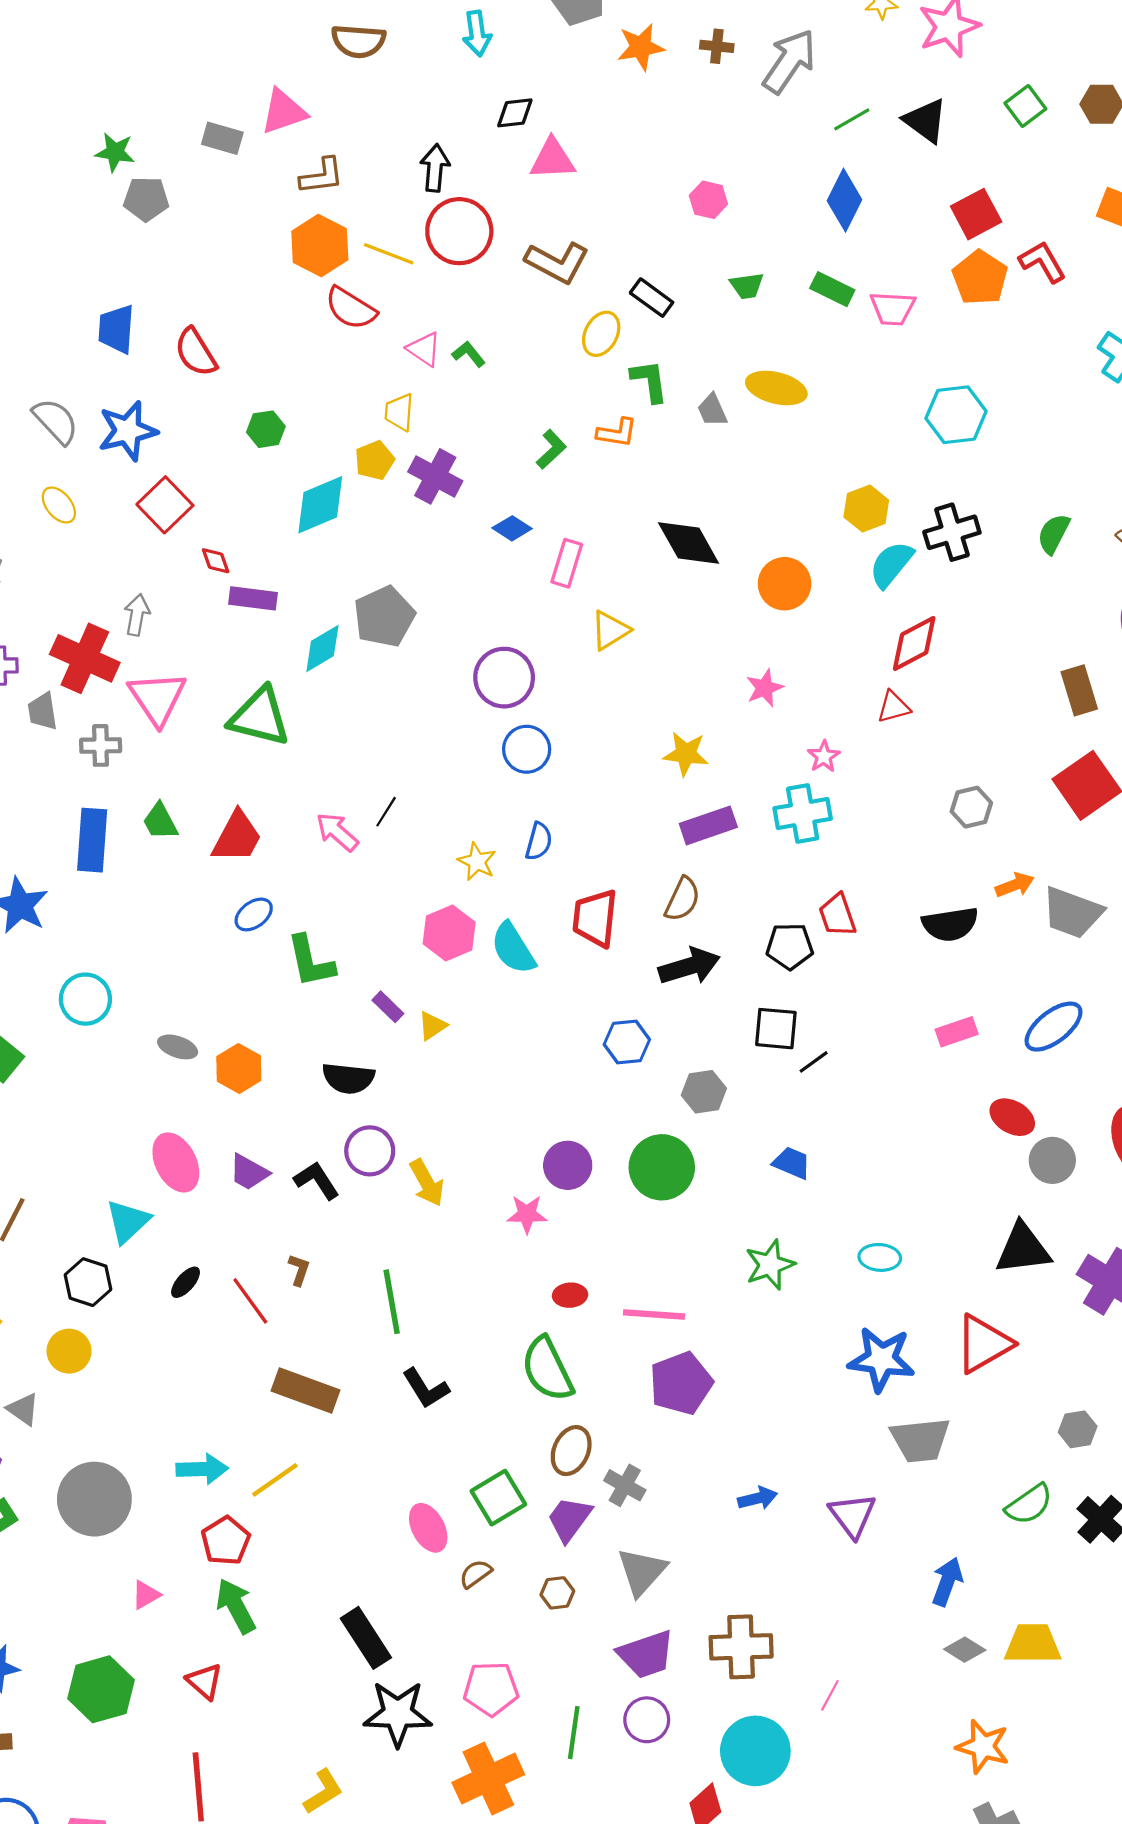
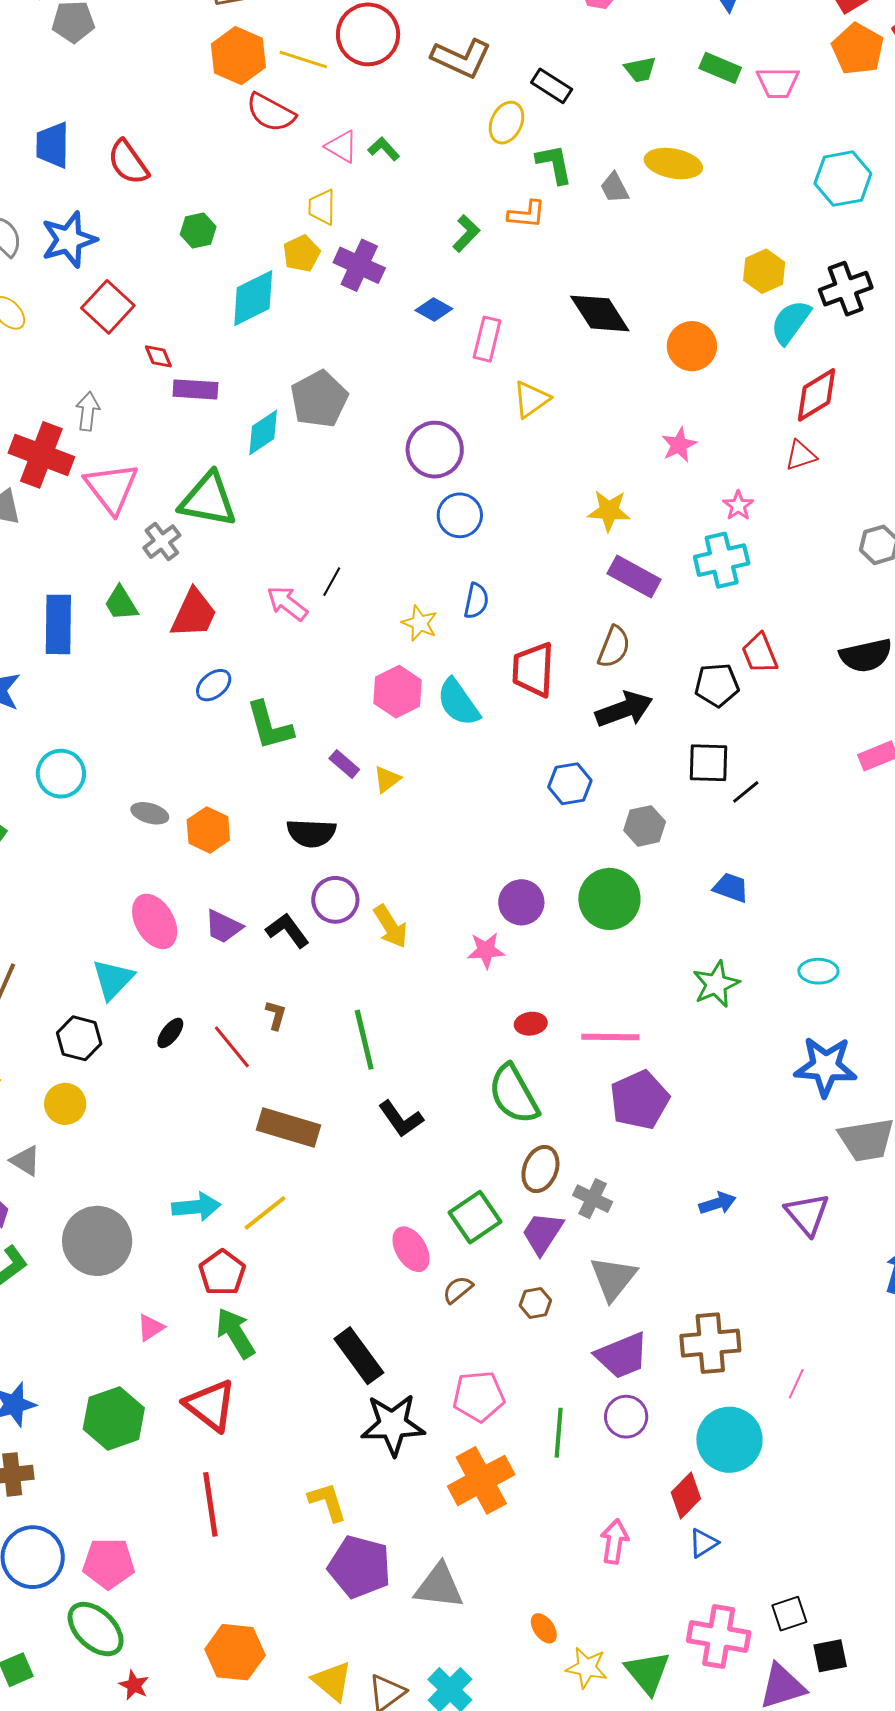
gray cross: (101, 745) -> (162, 542), moved, turned -33
purple rectangle: (708, 825) -> (634, 577), turned 51
red triangle: (205, 1681) -> (210, 1405), size x1.5
yellow L-shape: (323, 1792) -> (327, 1502), turned -72

